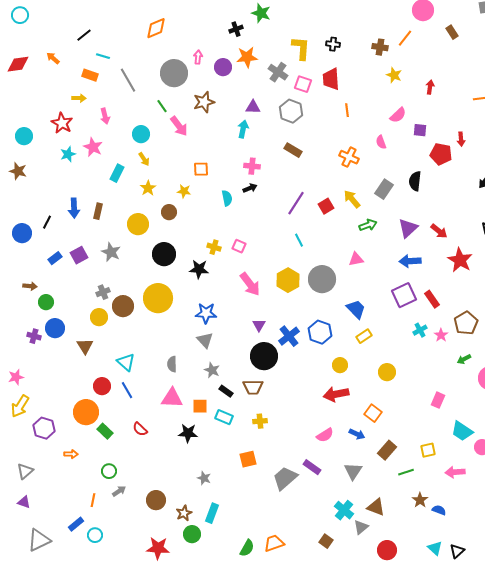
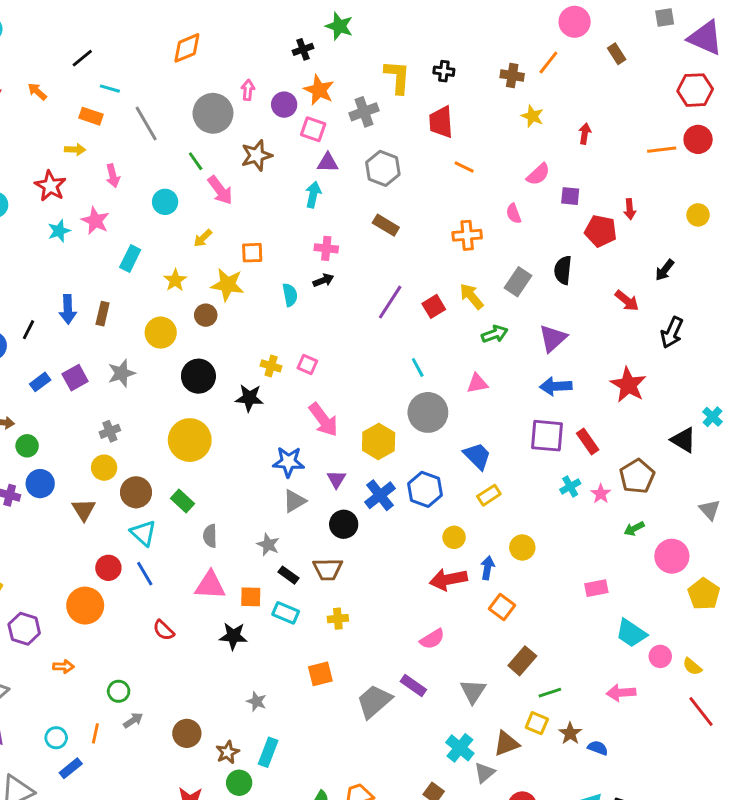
orange star: (247, 57) -> (319, 90), turned 30
gray cross: (278, 72) -> (364, 112), turned 36
pink square: (303, 84) -> (313, 129), moved
orange line: (347, 110) -> (464, 167), turned -56
orange cross: (349, 157) -> (467, 235), turned -30
yellow arrow: (144, 159) -> (203, 238), moved, turned 80
yellow star: (184, 191) -> (228, 285), size x1.6
red arrow: (439, 231) -> (627, 301), moved
cyan line: (299, 240) -> (418, 367), moved
gray star: (111, 252) -> (121, 373), turned 30
yellow hexagon: (288, 280) -> (379, 441), moved
purple square: (404, 295) -> (547, 436), turned 30
brown circle: (123, 306) -> (136, 492), moved
blue star: (206, 313) -> (288, 462), moved
gray triangle: (205, 340) -> (294, 501), moved, turned 42
black circle: (264, 356) -> (344, 524), size x0.7
pink rectangle: (438, 400) -> (596, 588), turned 56
green rectangle: (105, 431) -> (182, 501), moved
blue arrow: (357, 434) -> (487, 568), moved, turned -105
yellow square: (428, 450) -> (537, 723), moved, turned 35
brown triangle: (376, 507) -> (506, 744), turned -42
cyan circle: (95, 535) -> (56, 738), moved

